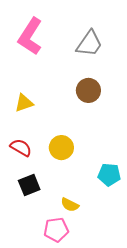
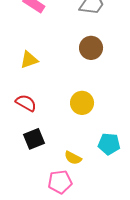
yellow circle: (61, 148) -> (82, 103), moved
cyan pentagon: (109, 175) -> (109, 144), moved

